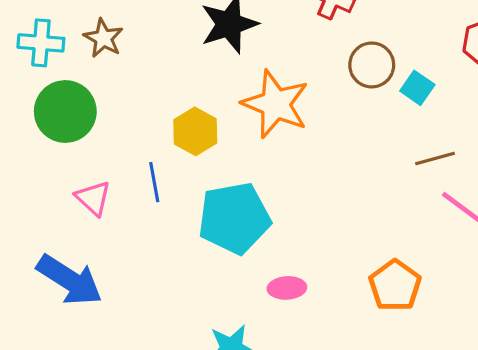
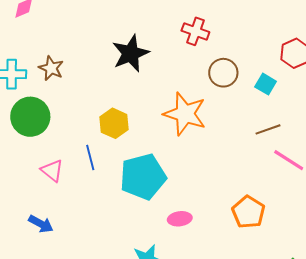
cyan square: (417, 88) -> (266, 84), moved
orange star: (275, 104) -> (185, 114), moved
blue arrow: (70, 280) -> (41, 224), size x0.6

